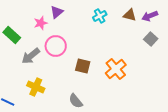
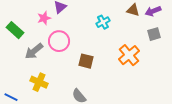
cyan cross: (100, 16) -> (103, 22), moved
gray square: (151, 39) -> (154, 34), turned 32
orange cross: (116, 69) -> (129, 55), moved

